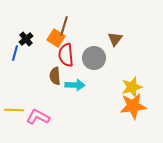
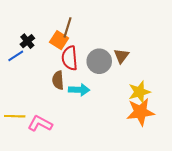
brown triangle: (115, 39) -> (121, 56), moved
blue line: (15, 53) -> (16, 56), turned 42

